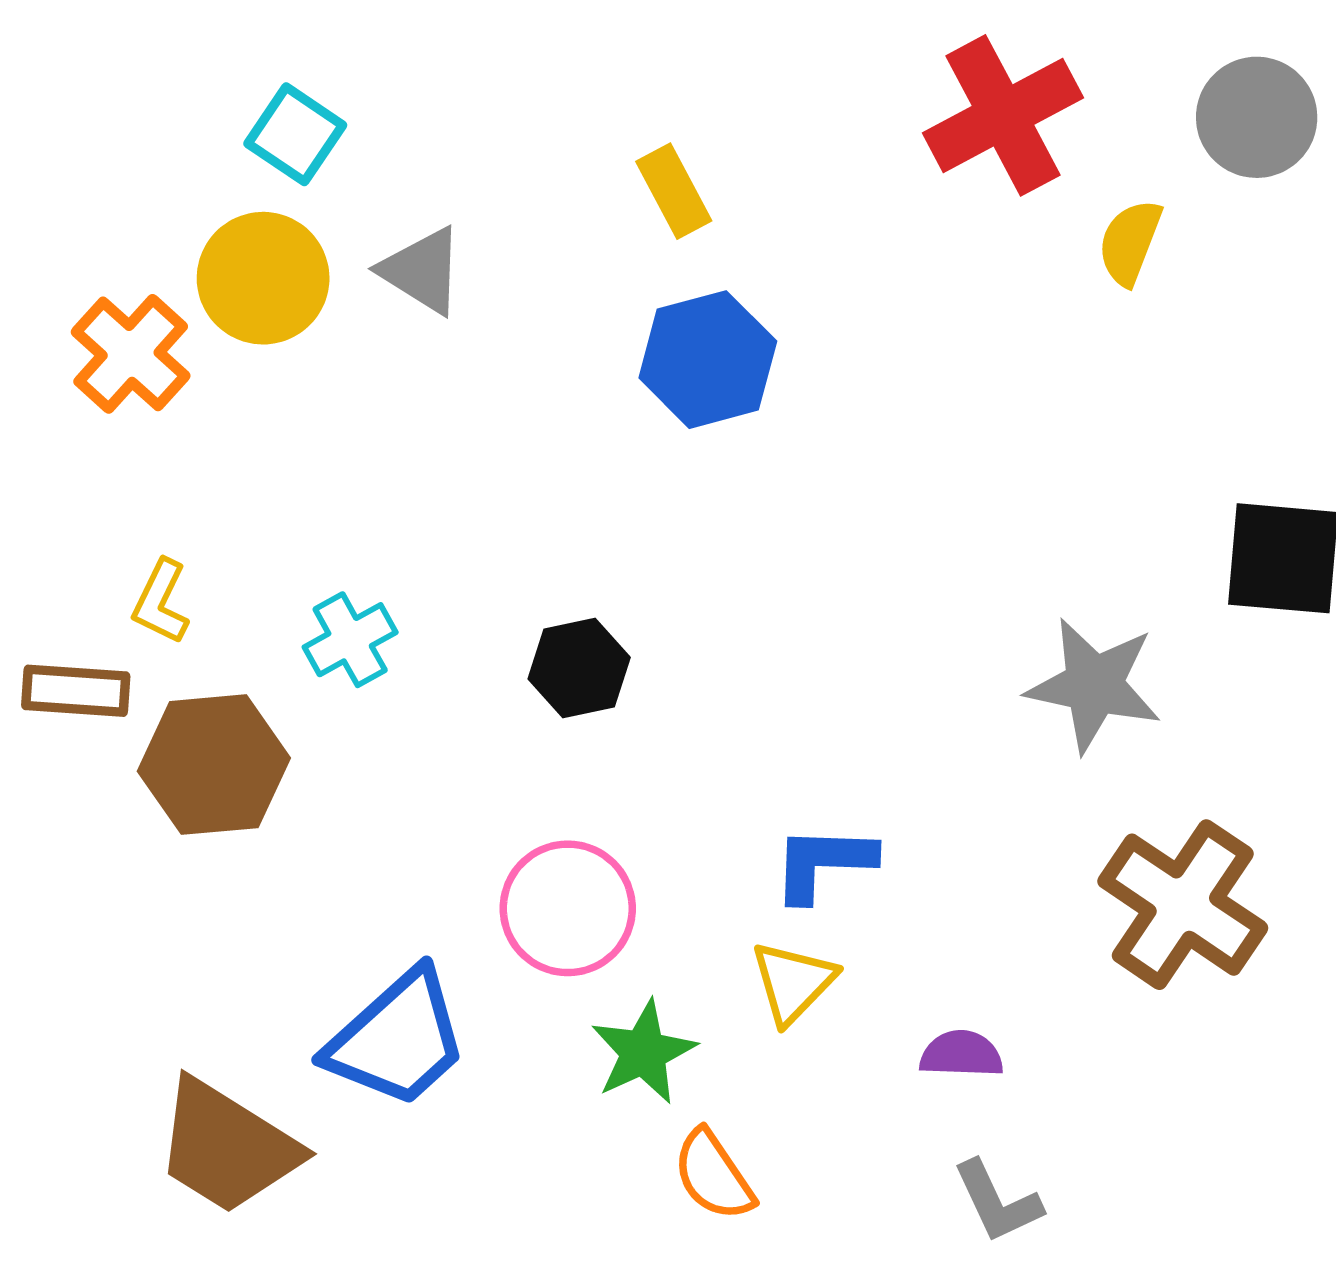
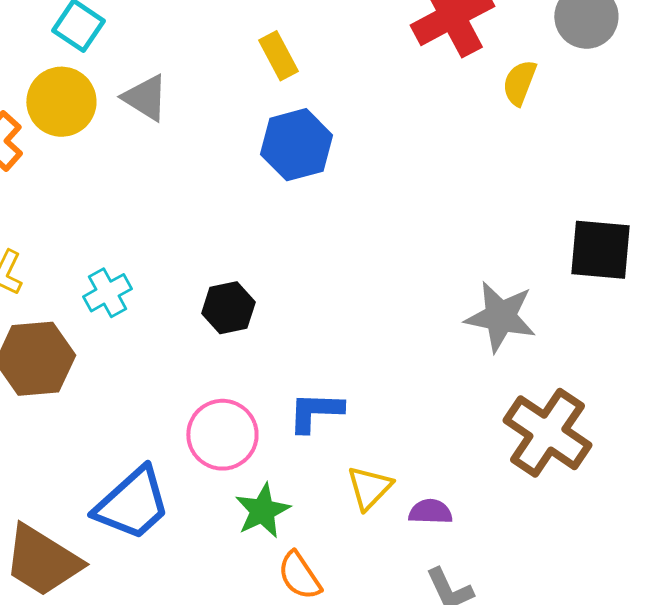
blue L-shape: (823, 863) -> (315, 412), moved
yellow triangle: (793, 982) -> (369, 488), moved

